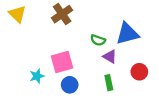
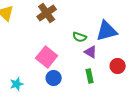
pink square: (62, 62) -> (47, 57), turned -35
cyan star: (37, 76) -> (17, 84), moved

